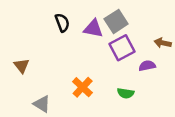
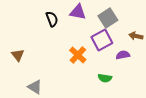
gray square: (116, 21) -> (108, 18), moved
purple triangle: (93, 29) -> (78, 12), moved
orange cross: (83, 87) -> (78, 55), moved

